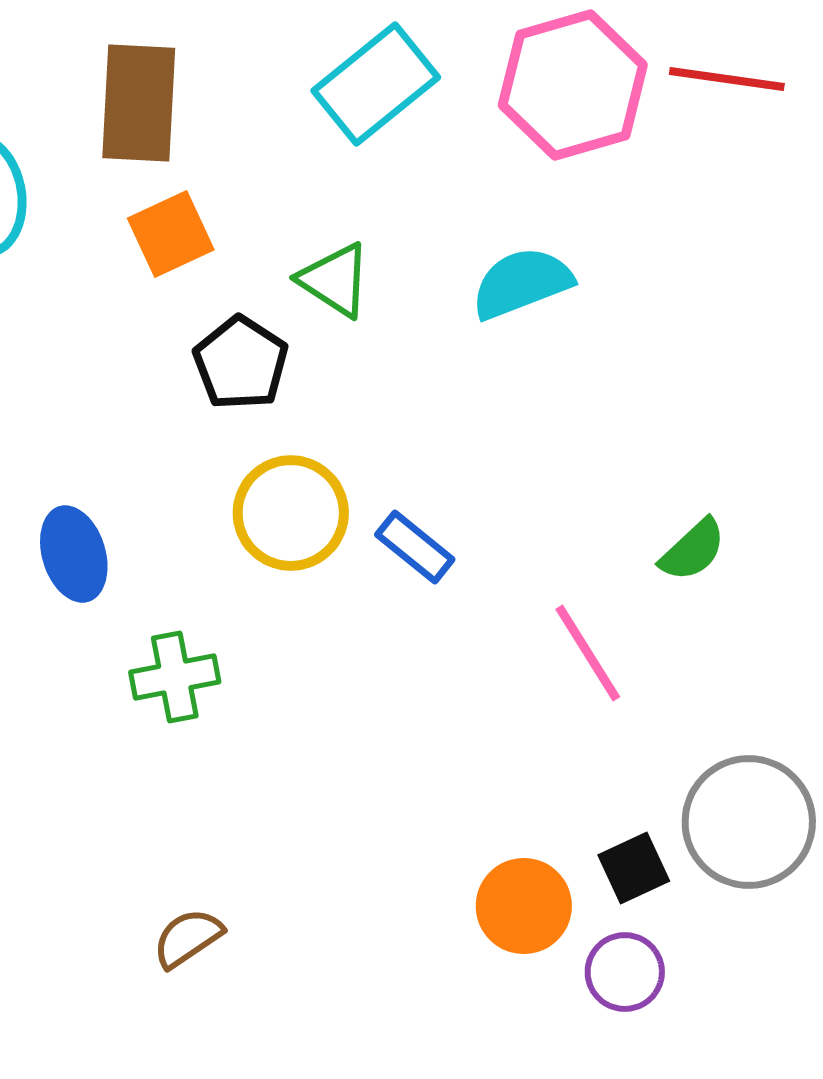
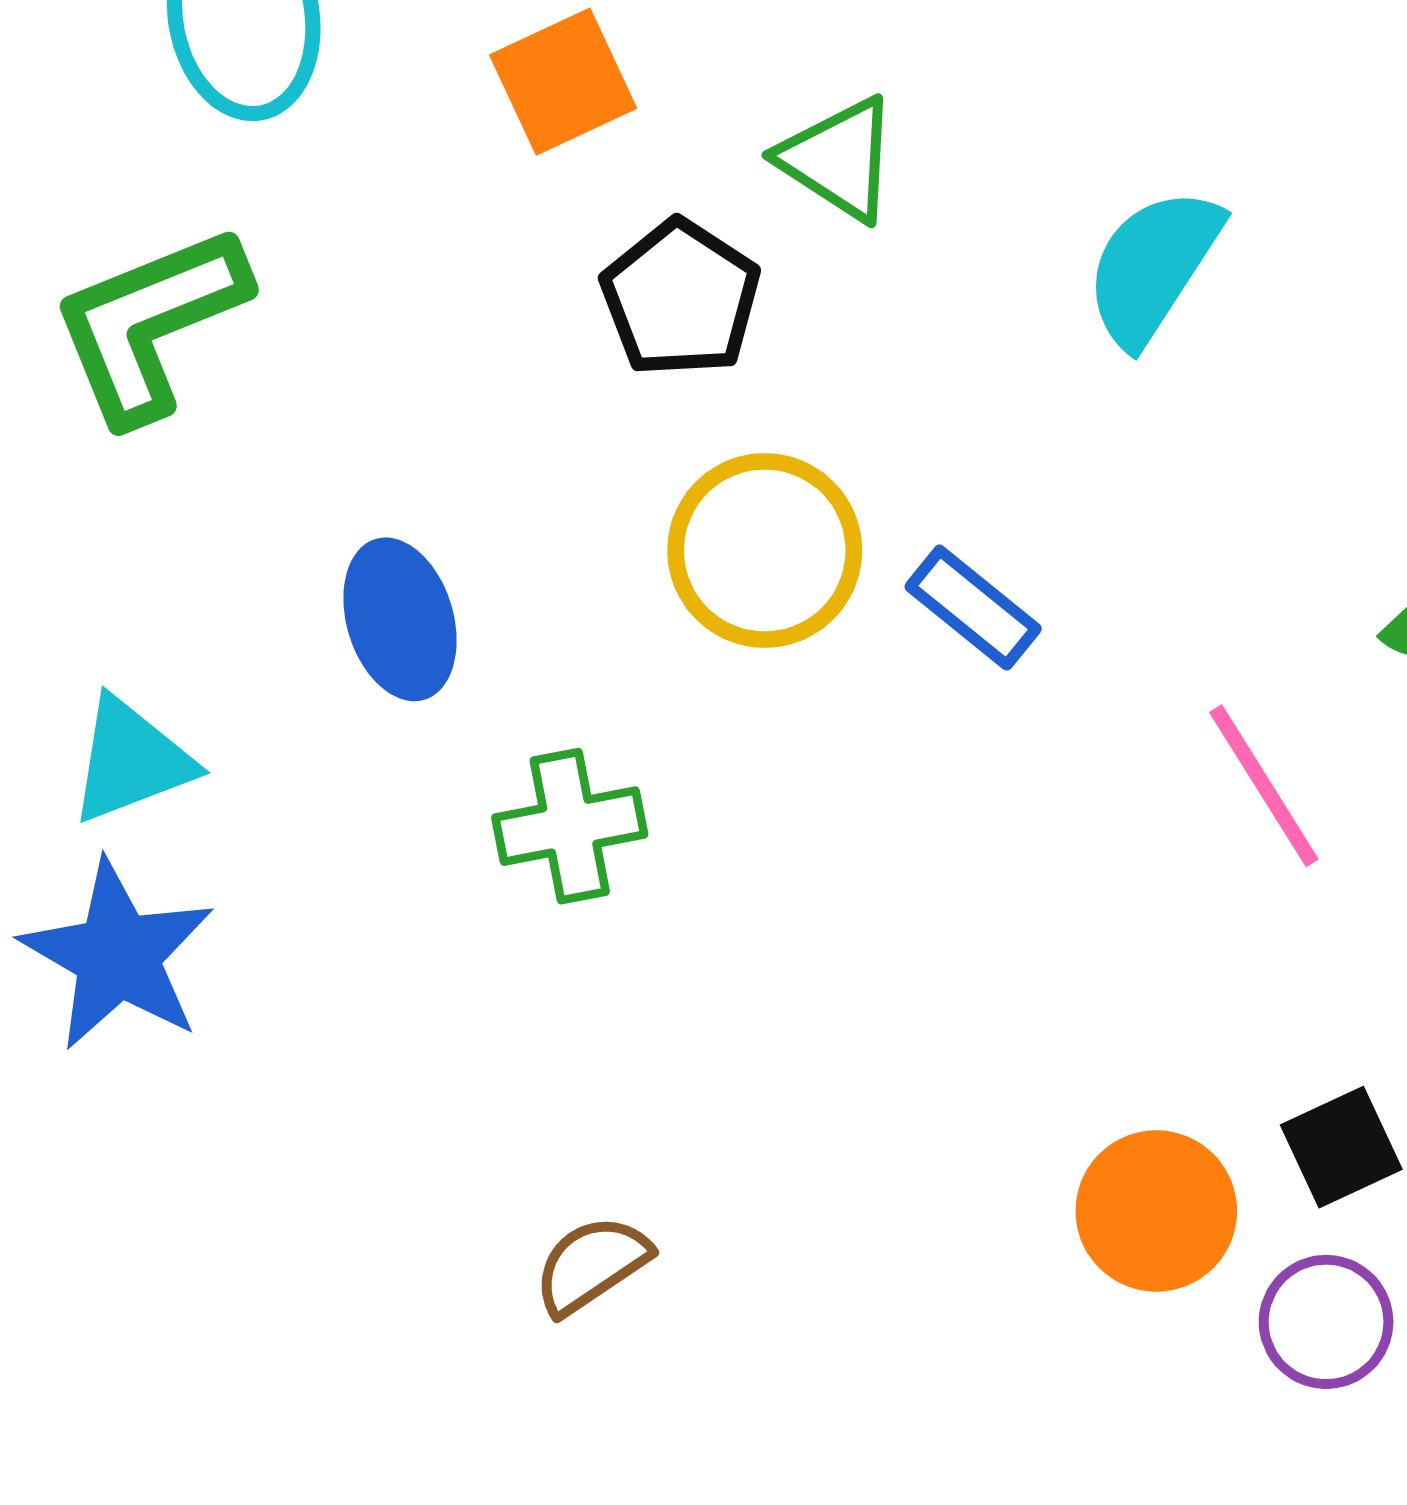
cyan semicircle: (522, 283) -> (1153, 266), moved, turned -36

